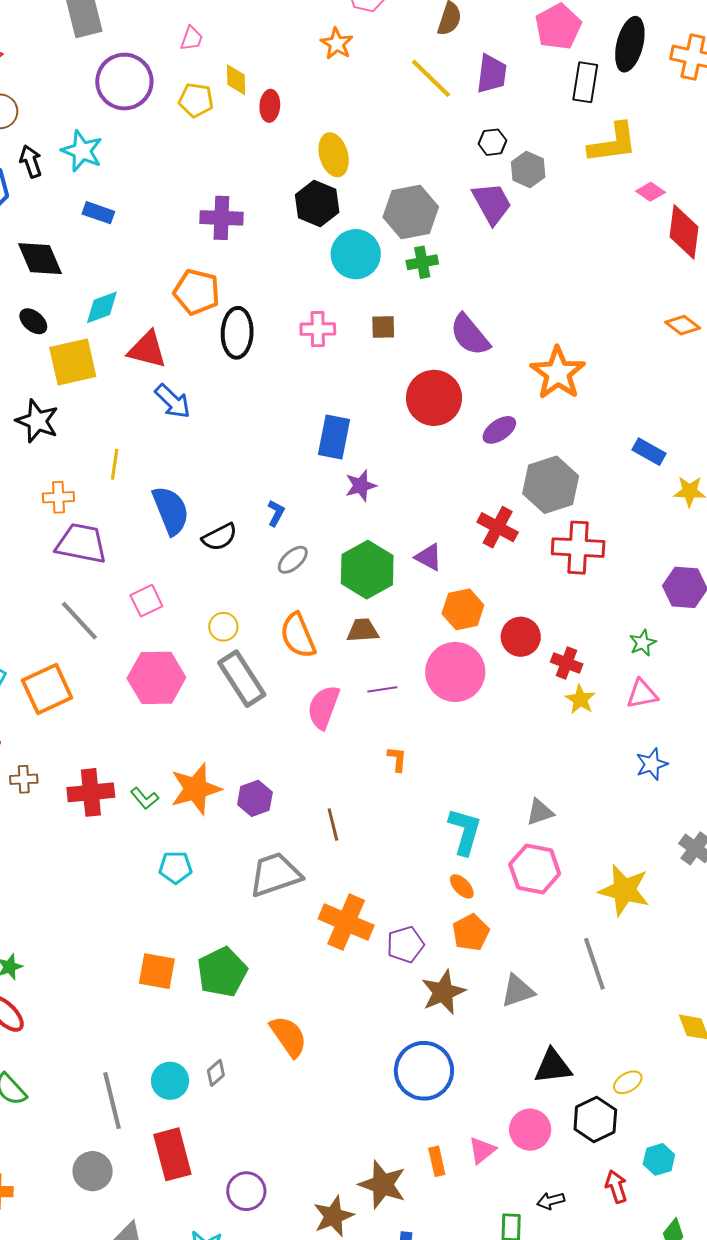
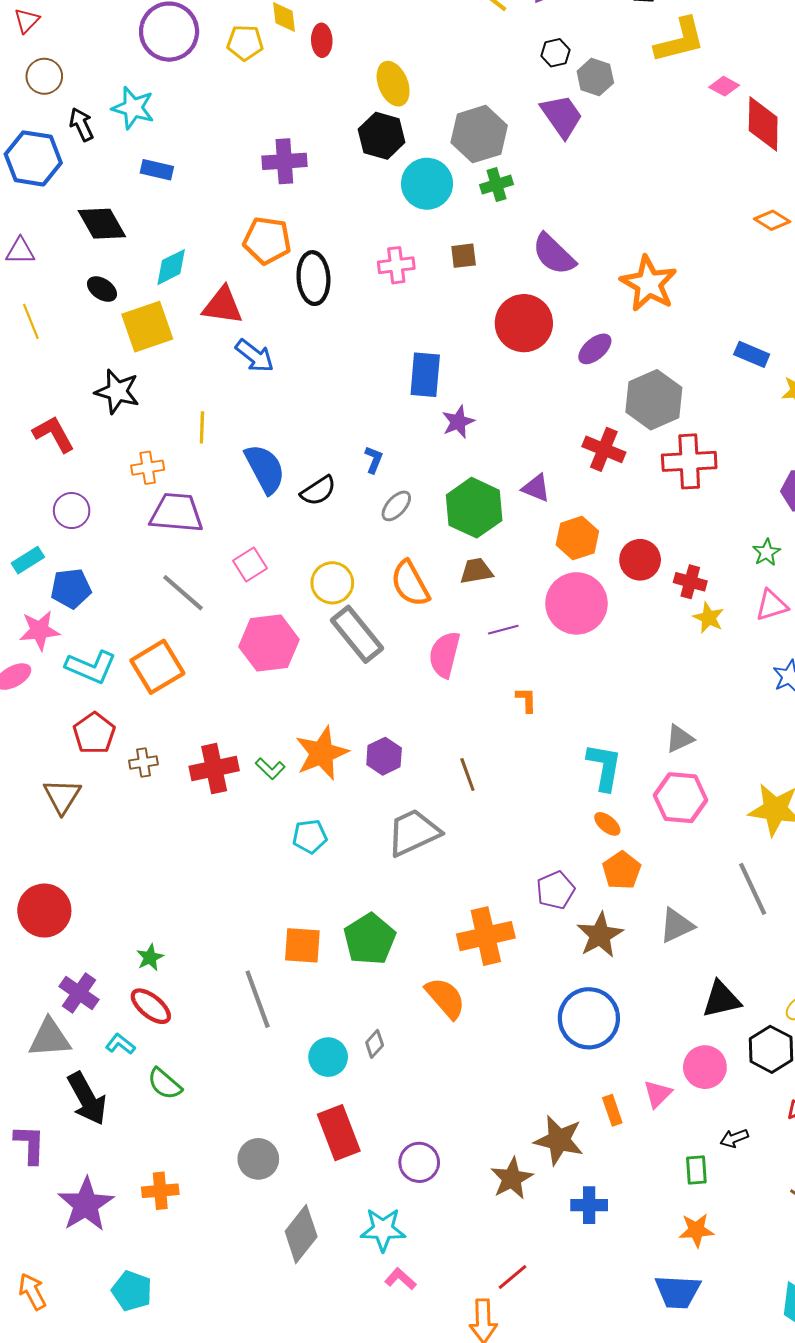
yellow circle: (223, 627) -> (332, 583), size x1.4
orange cross: (346, 922) -> (486, 936), moved, turned -30
gray line: (112, 1101) -> (258, 999), moved

